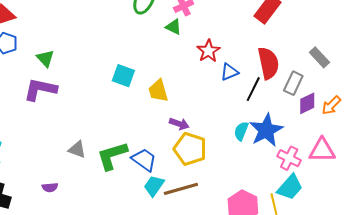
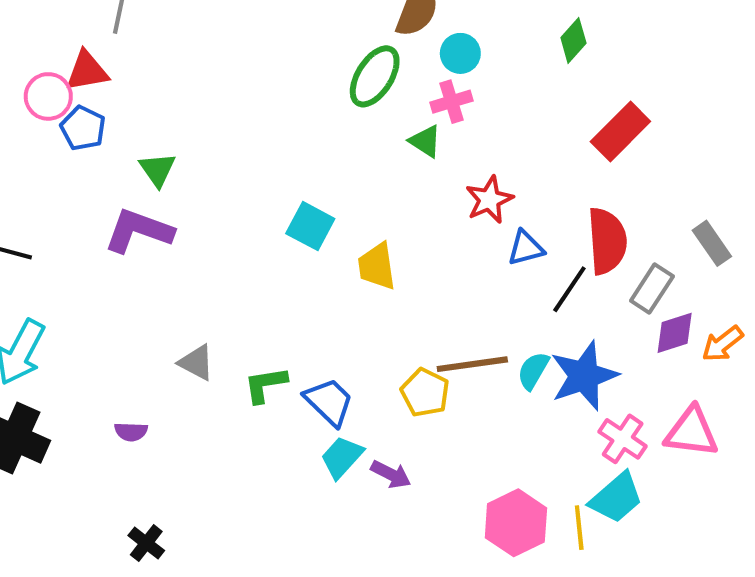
purple arrow: (179, 124) -> (391, 474), moved
yellow pentagon: (190, 149) -> (425, 393), size x0.7
green L-shape: (112, 156) -> (265, 385), size x0.7
brown line: (181, 189) -> (472, 364), moved

